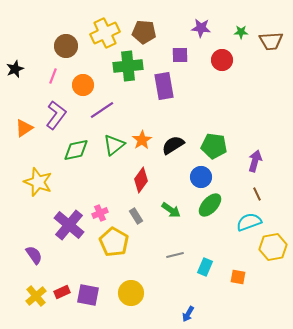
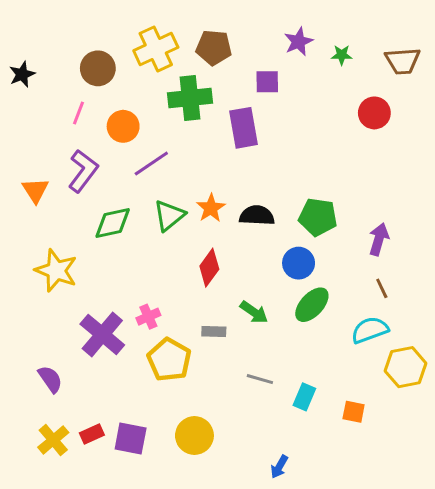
purple star: (201, 28) -> (299, 42), turned -30
green star: (241, 32) -> (342, 55), moved
red circle: (222, 60) -> (374, 113), moved
black star: (15, 69) -> (22, 74), moved
orange triangle: (24, 128) -> (35, 190), turned -30
black semicircle: (173, 145) -> (257, 216), turned 35
gray rectangle: (136, 216) -> (214, 331), moved, turned -56
gray line: (175, 255) -> (260, 379), turned 30

